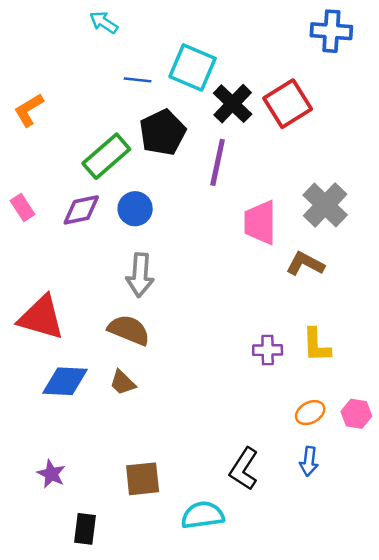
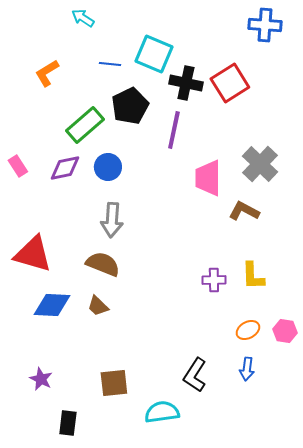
black cross: (233, 104) -> (186, 83), turned -32
orange L-shape: (29, 110) -> (47, 73), moved

